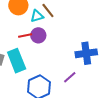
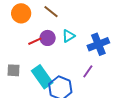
cyan triangle: (37, 16) -> (68, 36), moved
cyan rectangle: (17, 61) -> (42, 77), moved

